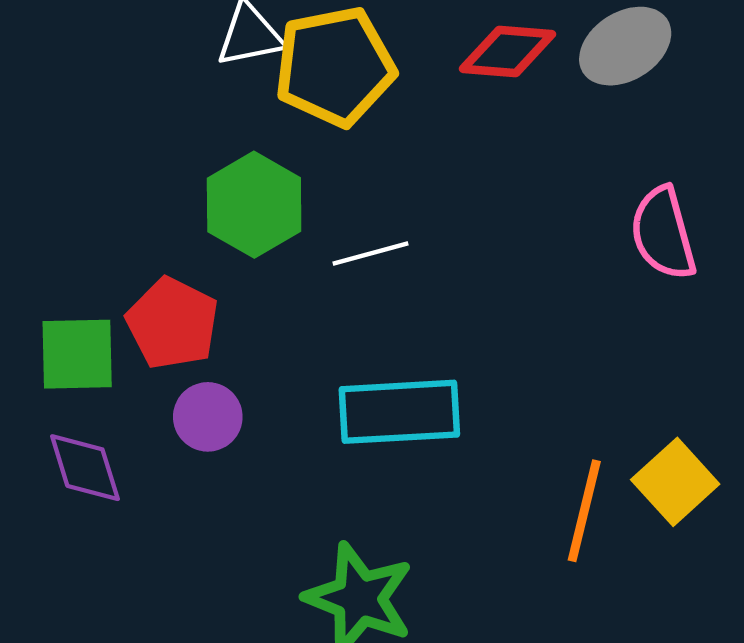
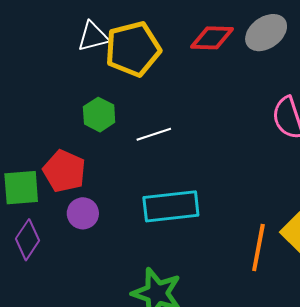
green hexagon: (254, 205) -> (99, 115), size x0.7
purple diamond: (85, 468) -> (28, 240), turned 54

